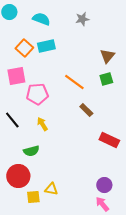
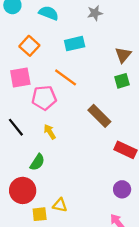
cyan rectangle: (46, 46) -> (75, 44), moved
orange line: (74, 82) -> (66, 77), moved
brown rectangle: (86, 110) -> (99, 116), size x1.5
green semicircle: (31, 151) -> (37, 162), turned -42
purple circle: (104, 185) -> (122, 189), moved

